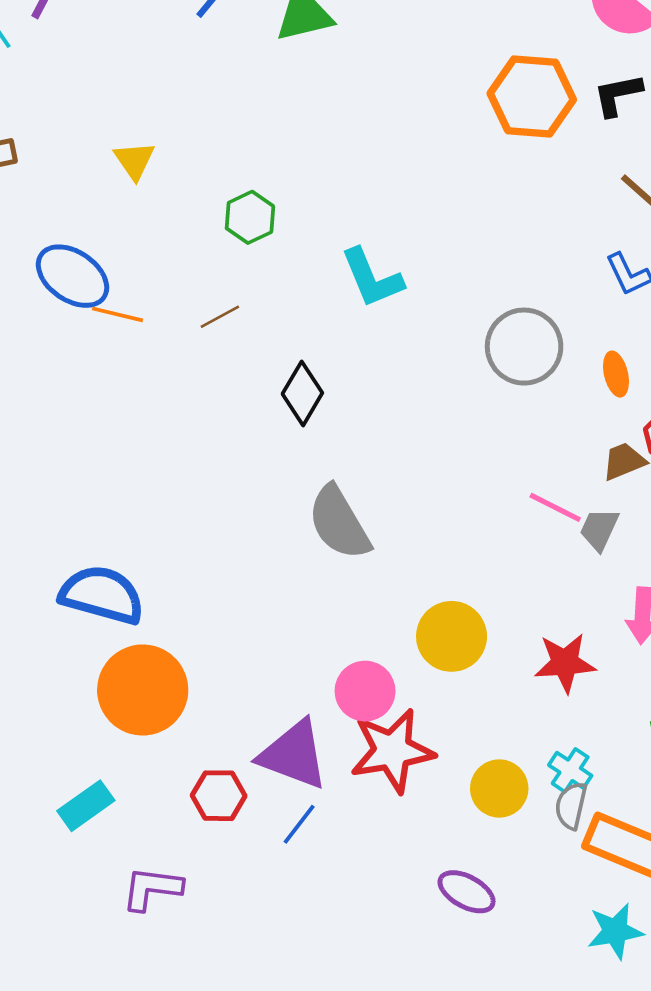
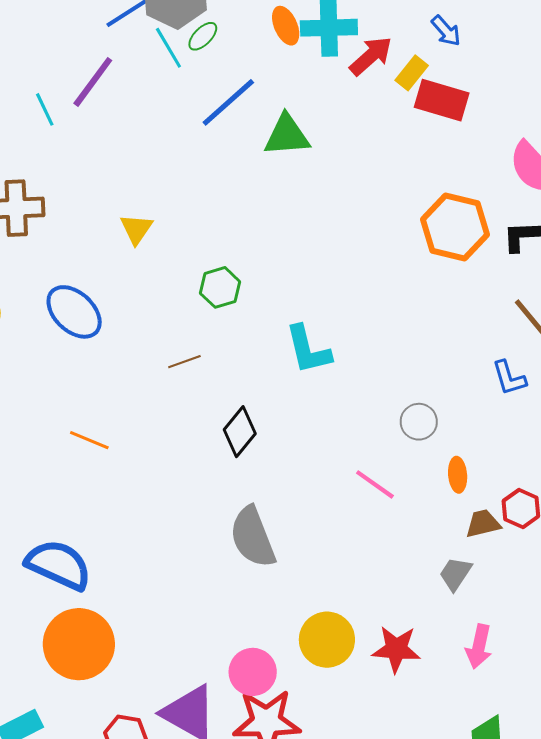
orange line: (118, 314) -> (89, 440), moved
gray circle: (524, 347) -> (419, 422), size x0.6
orange ellipse: (616, 374) -> (458, 475), moved
pink line: (555, 507) -> (375, 484), moved
red star: (565, 663) -> (396, 649), moved

